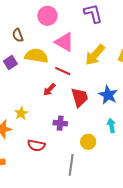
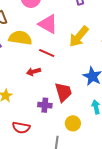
red arrow: (49, 90) -> (34, 72), turned 32
red trapezoid: (80, 97) -> (63, 92), moved

